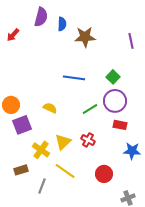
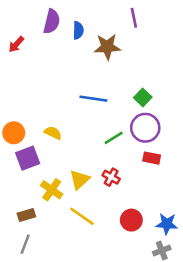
purple line: (131, 41) -> (134, 18), moved
yellow semicircle: (50, 108) -> (53, 133), moved
blue star: (132, 151) -> (167, 224), moved
gray line: (42, 186) -> (25, 244), moved

